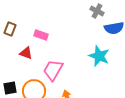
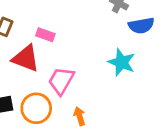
red triangle: (26, 53) -> (26, 58), size x1.6

